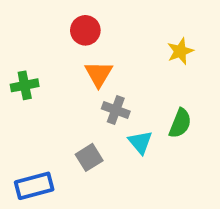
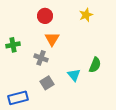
yellow star: (180, 51) -> (86, 15), moved
gray cross: (116, 110) -> (41, 58), moved

